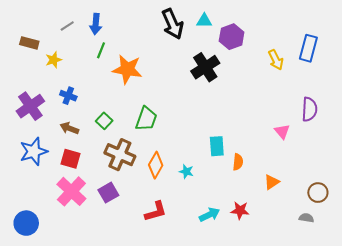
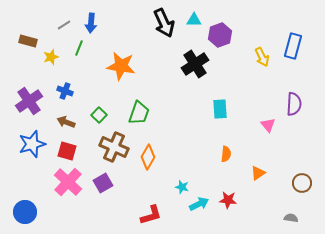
green line: (101, 50) -> (79, 48), moved
cyan rectangle: (217, 146) -> (220, 109), moved
cyan star: (186, 171) -> (182, 187), moved
red L-shape: (156, 211) -> (151, 215), moved
gray semicircle: (306, 218) -> (291, 218), moved

